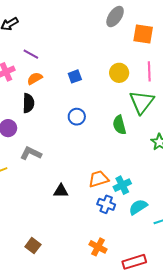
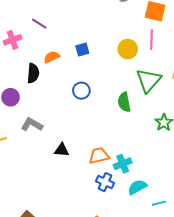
pink line: (149, 71) -> (152, 40), moved
orange semicircle: (35, 78) -> (52, 57), moved
black triangle: (61, 191) -> (62, 150), moved

